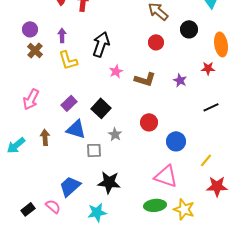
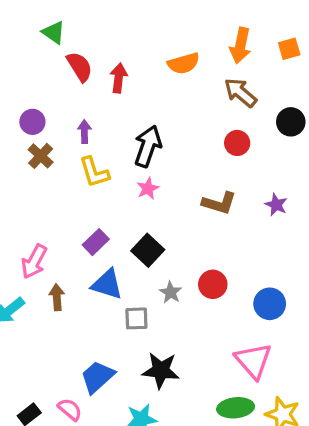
pink star: (116, 71) -> (148, 188), moved
pink arrow: (31, 99) -> (34, 262), moved
red circle: (149, 122) -> (213, 284), moved
pink triangle: (166, 176) -> (253, 361), turned 30

